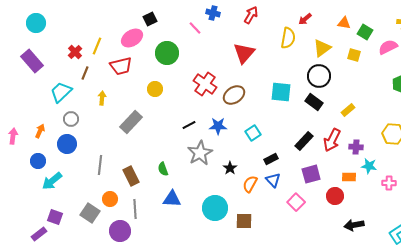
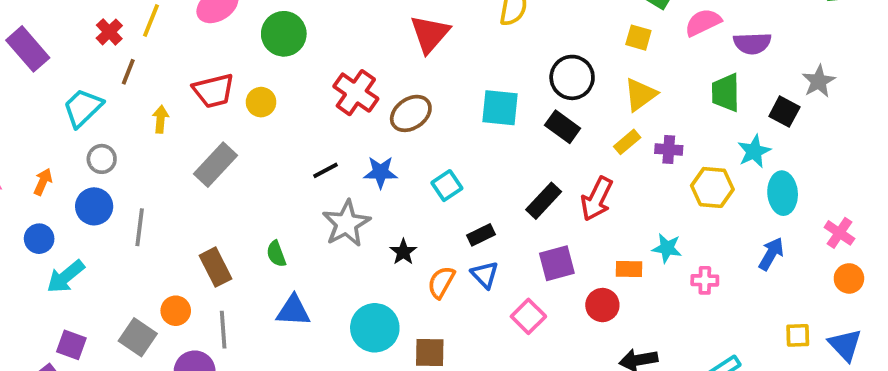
yellow triangle: (322, 48) -> (640, 95), moved
red trapezoid: (121, 66) -> (214, 91), moved
purple cross: (356, 147) -> (669, 150), moved
gray line: (100, 165) -> (140, 227), moved

